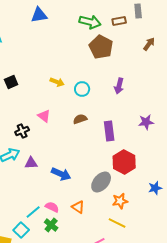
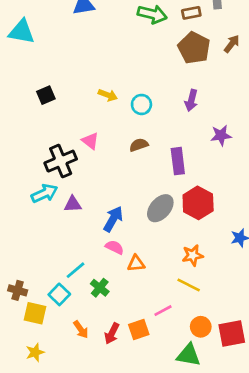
brown pentagon: (101, 47) -> (194, 48), moved
purple star: (146, 122) -> (221, 135), moved
black cross: (22, 131) -> (61, 161), size x1.6
blue arrow: (61, 174) -> (113, 219), turned -84
gray ellipse: (101, 182) -> (160, 208), moved
pink semicircle: (52, 207) -> (115, 247), moved
orange triangle: (78, 207) -> (136, 263), turned -40

